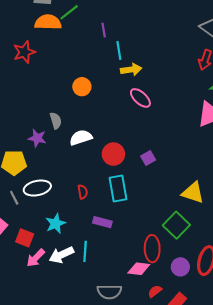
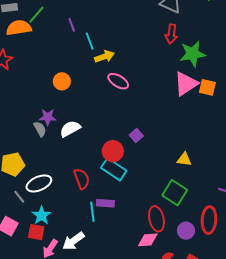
gray semicircle: (56, 121) -> (40, 129), moved
purple star: (37, 138) -> (48, 117), moved
red circle: (113, 154) -> (113, 151), moved
cyan rectangle: (118, 188) -> (114, 169), turned -35
red semicircle: (83, 192) -> (82, 179), size x1.5
yellow triangle: (193, 193) -> (184, 159), size x0.7
cyan star: (56, 224) -> (41, 215), moved
cyan line: (85, 251) -> (92, 212), moved

